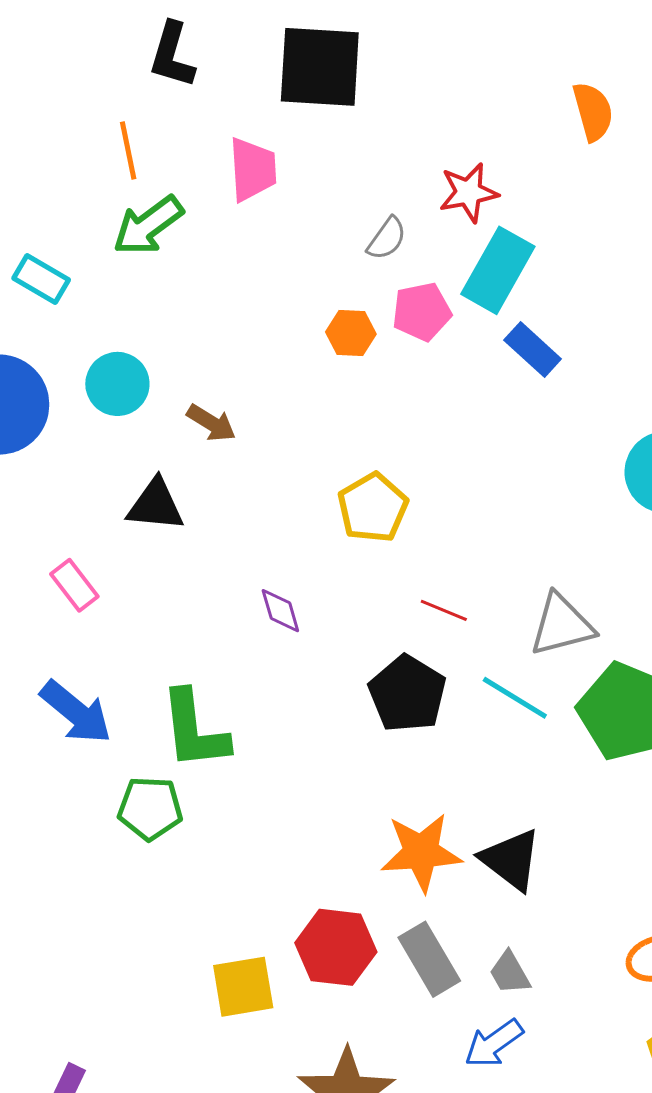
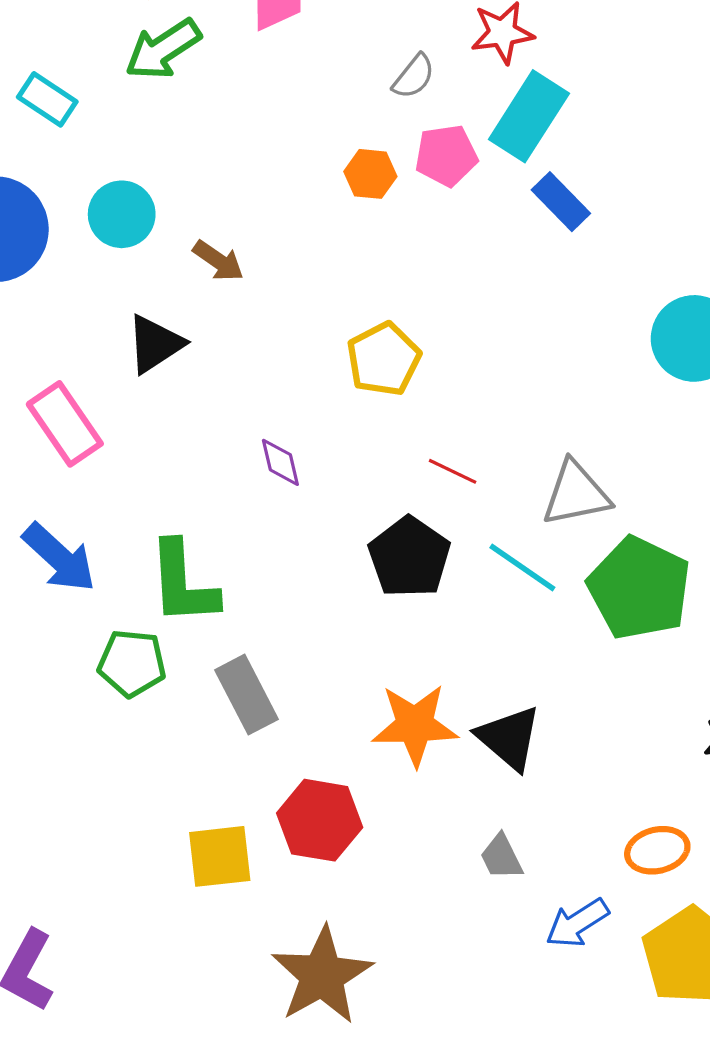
black triangle: (156, 505) -> (155, 344), turned -42
pink rectangle: (74, 585) -> (65, 424), size x1.5
gray rectangle: (429, 959) -> (246, 695), moved
blue arrow: (494, 1043) -> (577, 923), moved

